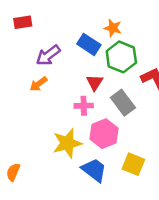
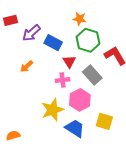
blue rectangle: (89, 44) -> (53, 43), moved
purple arrow: (48, 55) -> (31, 33), moved
orange semicircle: (13, 172) -> (13, 135), turned 56

